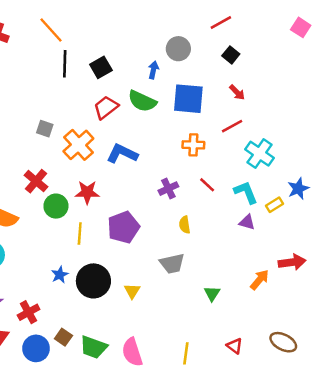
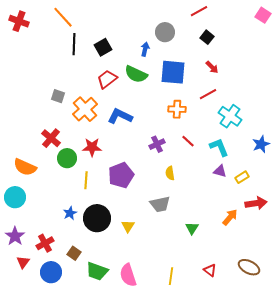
yellow rectangle: (275, 205) -> (242, 177), moved
brown square: (63, 337) -> (74, 253), moved

